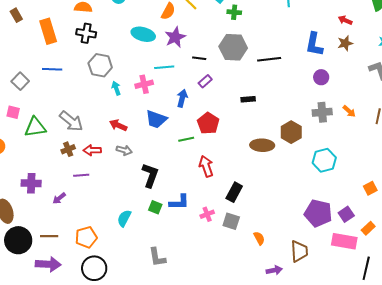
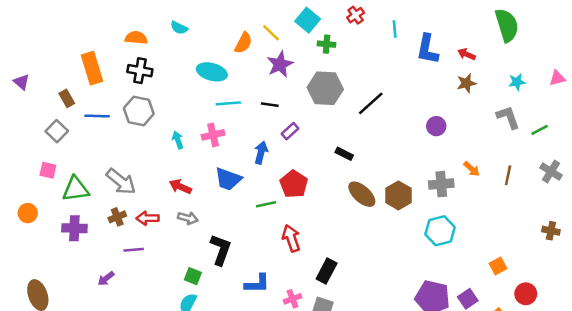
brown rectangle: (16, 15) -> (67, 98), moved
purple star: (175, 37) -> (280, 64), moved
blue L-shape: (314, 44) -> (427, 49), moved
black line: (199, 58) -> (270, 105), moved
black line: (269, 59) -> (371, 103), turned -35
gray hexagon: (100, 65) -> (139, 111), moved
cyan line: (164, 67) -> (228, 103), moved
black rectangle: (248, 99) -> (344, 154), turned 32
gray cross: (322, 112) -> (441, 184), moved
brown ellipse: (262, 145) -> (362, 194), moved, turned 40
purple cross: (31, 183) -> (74, 228), moved
green square: (155, 207) -> (193, 276), moved

